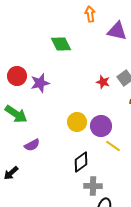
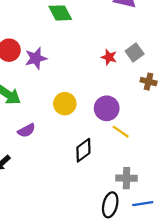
yellow circle: (77, 122) -> (65, 104), moved
gray cross: (93, 186) -> (126, 178), moved

